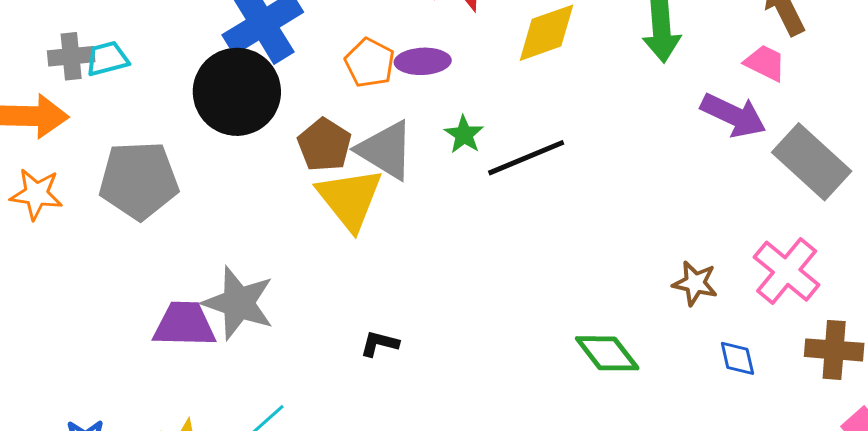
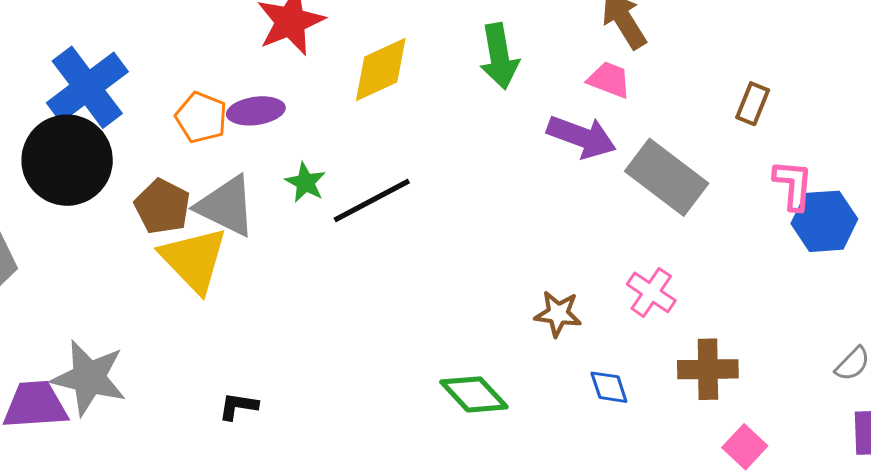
pink cross: (787, 271) -> (651, 292), size x0.7

